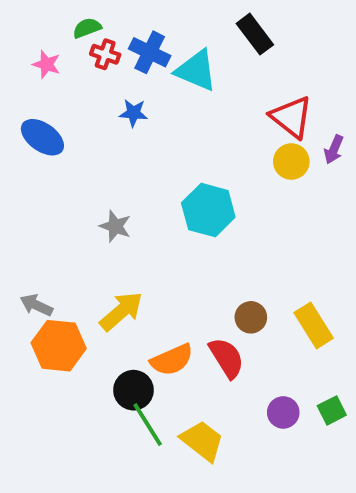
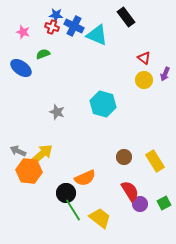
green semicircle: (87, 28) -> (43, 54), moved
blue star: (133, 113) -> (56, 15), moved
red triangle: (291, 117) -> (144, 58), size x0.6
yellow arrow: (121, 311) -> (42, 154), moved
red semicircle: (227, 358) -> (130, 191), moved

